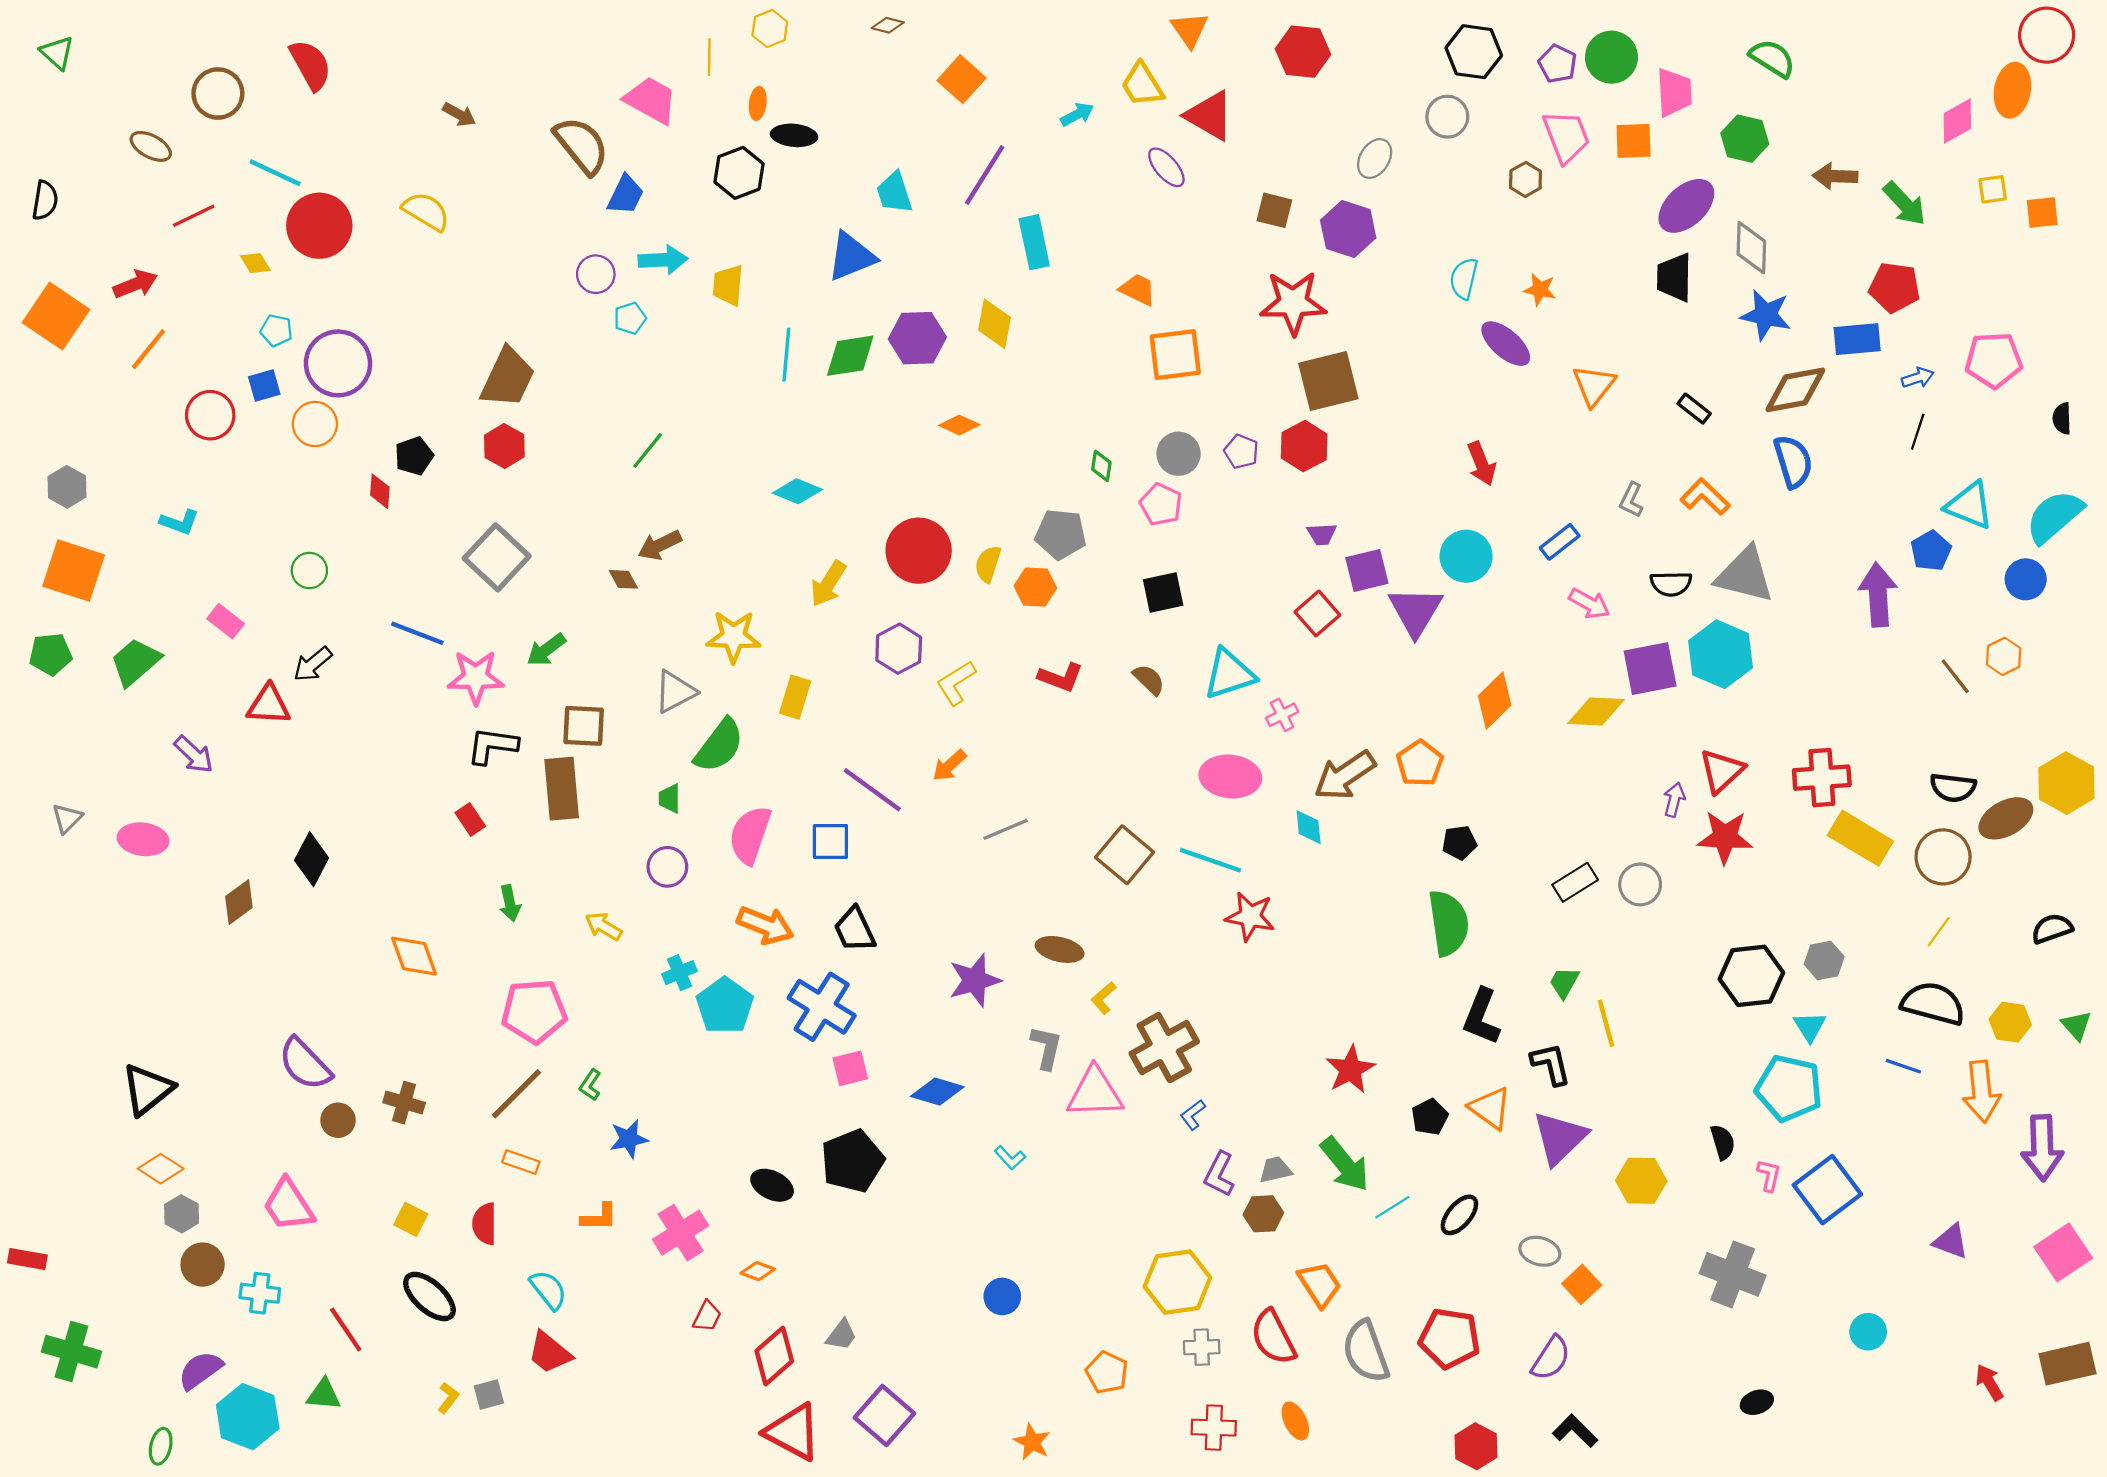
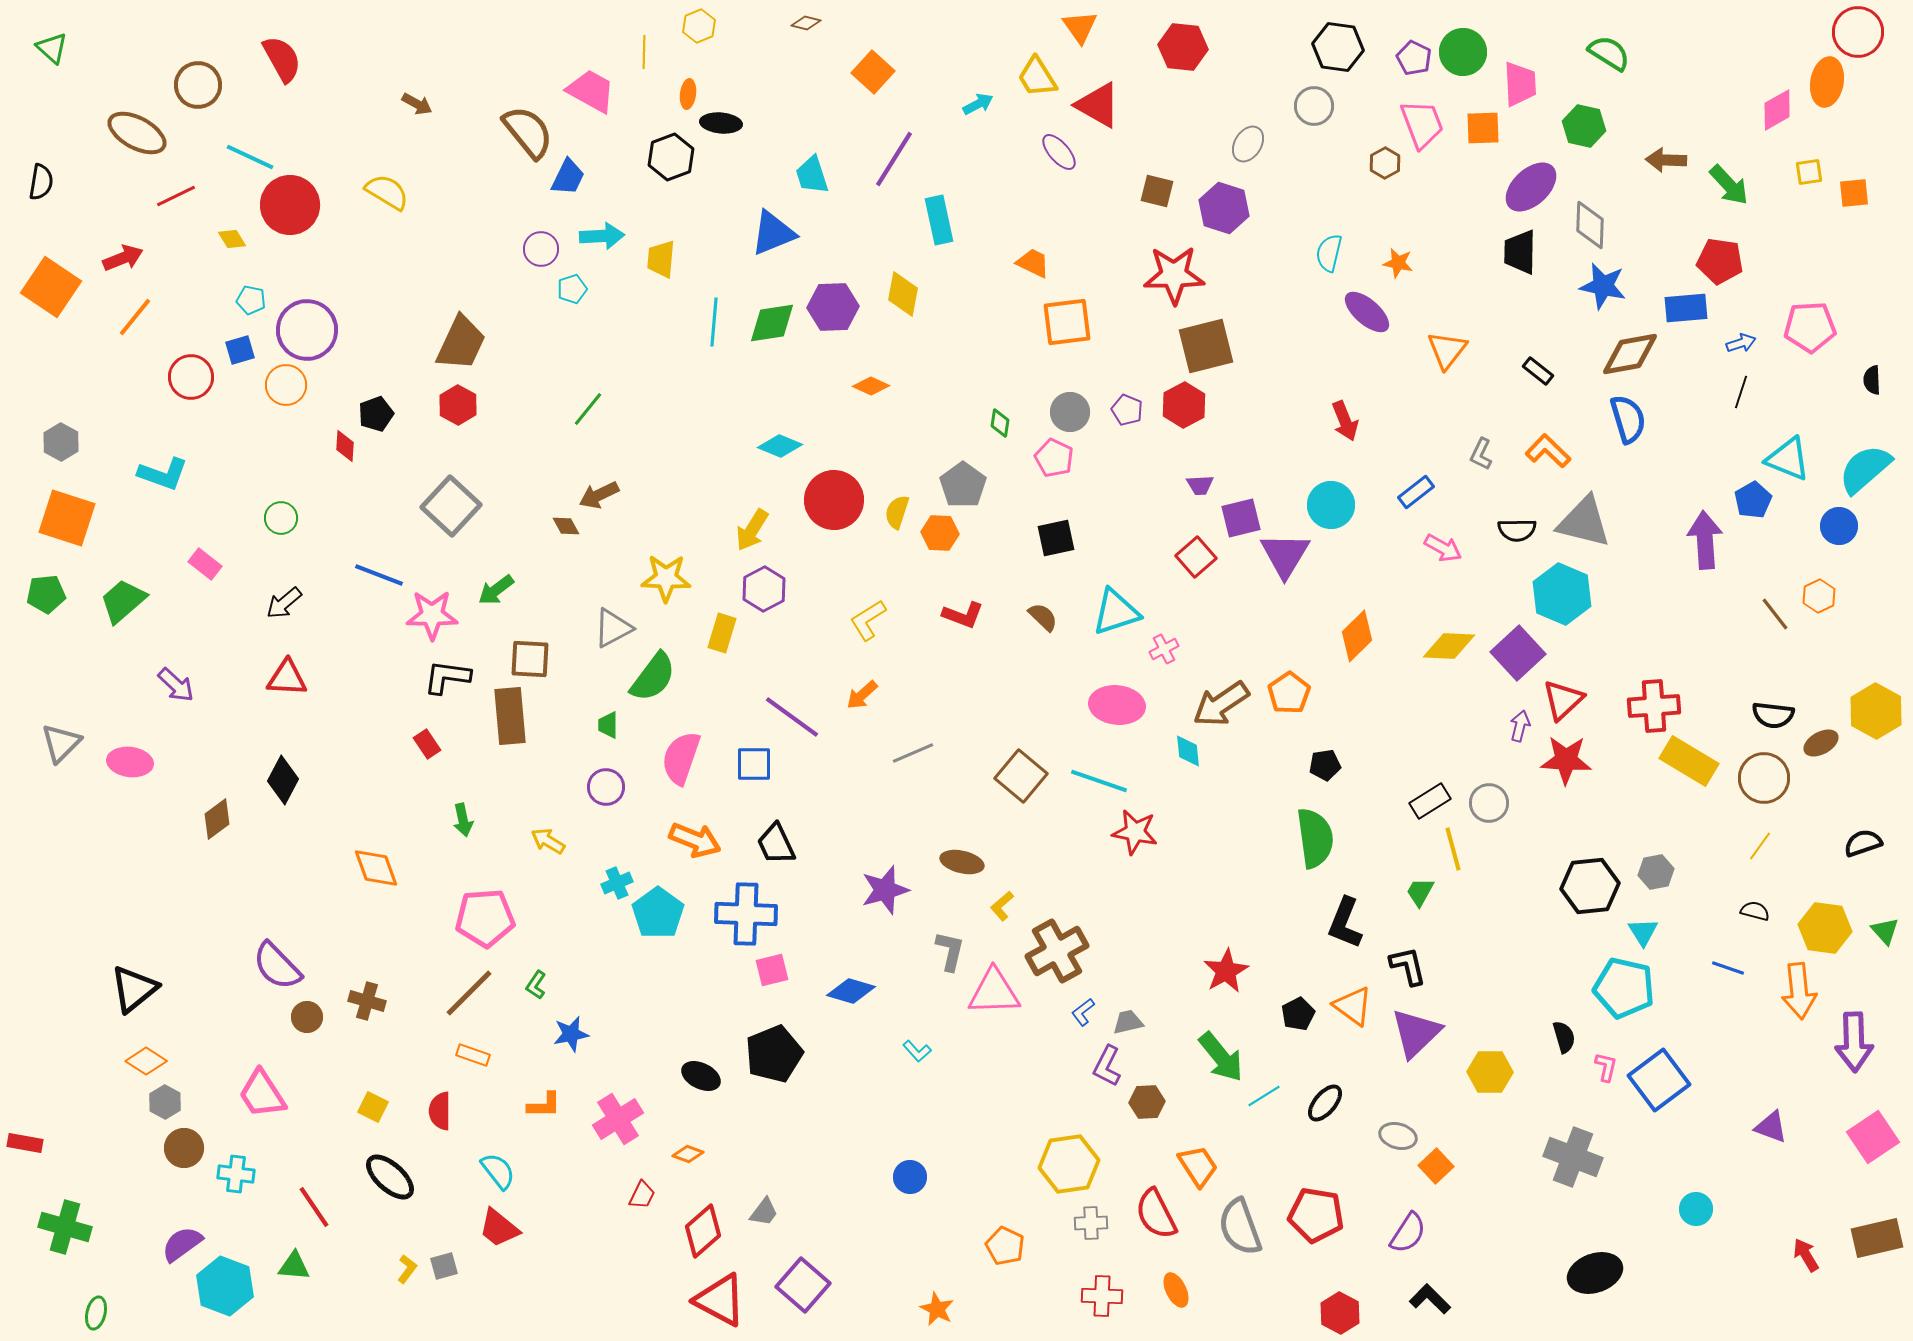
brown ellipse: (151, 146) -> (137, 133), size x1.5
cyan diamond: (797, 491) -> (780, 446), moved
cyan L-shape: (179, 522) -> (163, 474), size x1.4
gray pentagon: (1061, 534) -> (963, 485), turned 30
purple hexagon: (899, 649) -> (764, 589), moved
purple square: (1650, 669) -> (1518, 653), moved, turned -32
red triangle: (269, 705) -> (287, 678), moved
gray triangle: (67, 818) -> (61, 743), size x1.4
brown ellipse: (2006, 818) -> (1821, 743), size x0.7
black semicircle: (1933, 1003) -> (1755, 911), size x0.5
blue cross: (822, 1007) -> (746, 914), turned -30
yellow hexagon: (2010, 1022) -> (1825, 928), size x1.4
yellow line: (1606, 1023) -> (1453, 849), moved
gray trapezoid: (1275, 1170) -> (1128, 1022), moved
black ellipse: (1757, 1402) -> (1595, 1273), size x1.8
green ellipse: (161, 1446) -> (96, 1313), moved

